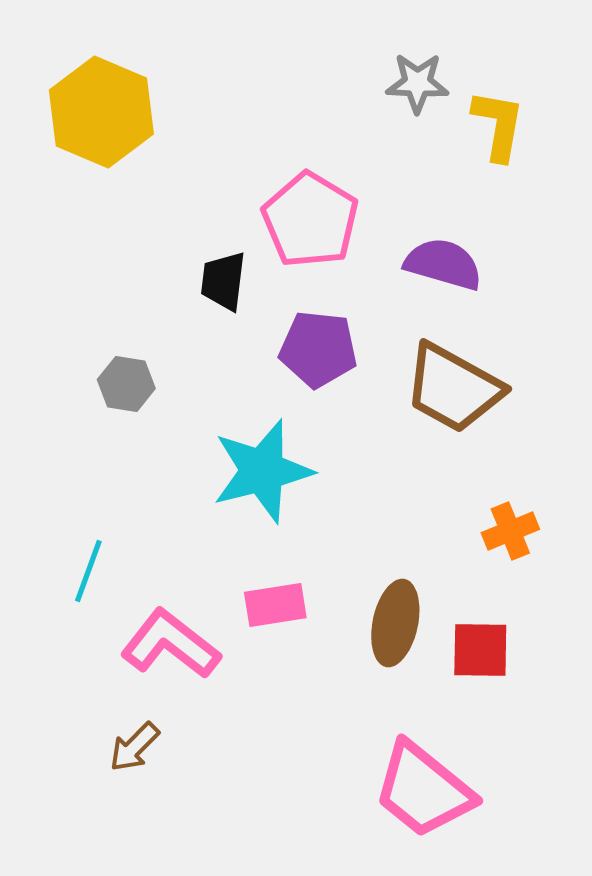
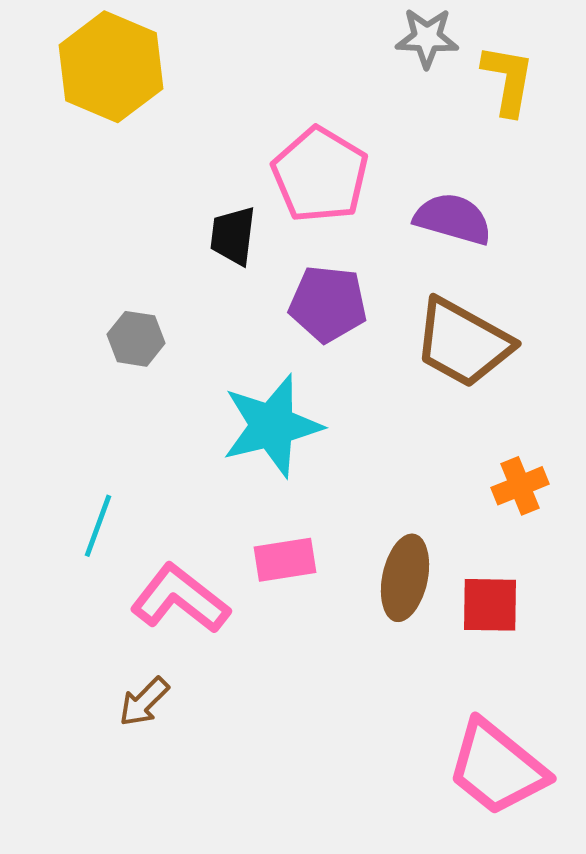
pink trapezoid: (423, 790) -> (497, 768), moved

